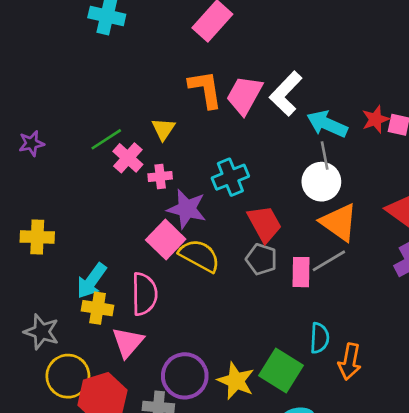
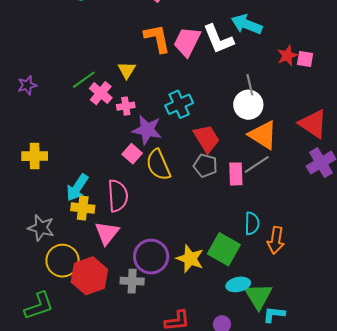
white L-shape: (286, 94) -> (218, 39), turned -64
cyan arrow: (327, 124) -> (247, 24), moved
pink square: (166, 239) -> (132, 154), size x0.7
yellow semicircle: (200, 256) -> (158, 165), turned -140

